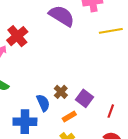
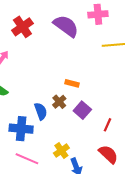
red cross: (17, 36) -> (22, 27), moved
orange rectangle: (69, 116) -> (72, 83), moved, turned 40

